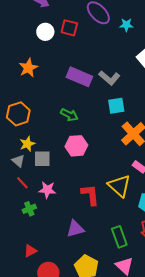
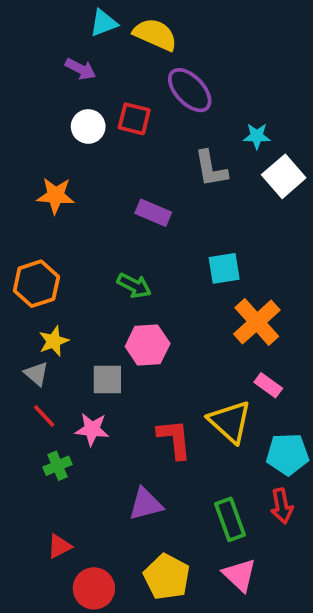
cyan star: (126, 25) -> (257, 136), moved
orange star: (28, 68) -> (56, 195), turned 30
purple rectangle: (79, 77) -> (153, 213), size x0.7
gray L-shape: (109, 78) -> (211, 169), moved, turned 40
gray square: (42, 159) -> (107, 379), moved

